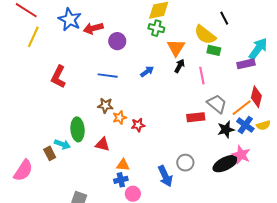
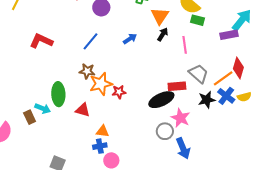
blue line: (108, 76) -> (90, 41), turned -60
red L-shape: (58, 77) -> (41, 41), turned 85
orange star: (120, 118) -> (101, 84), size x1.6
pink star: (241, 155) -> (180, 118), moved
black ellipse: (225, 164) -> (161, 100), moved
blue arrow: (165, 176) -> (183, 148), moved

